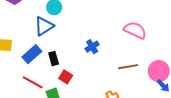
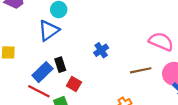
pink semicircle: (135, 30) -> (161, 42), moved
blue rectangle: (32, 54) -> (42, 72), moved

